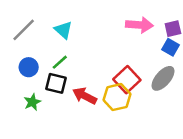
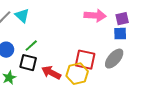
cyan triangle: (63, 30) -> (22, 16), moved
blue square: (170, 47) -> (120, 34), turned -32
red square: (127, 80) -> (85, 60), turned -35

